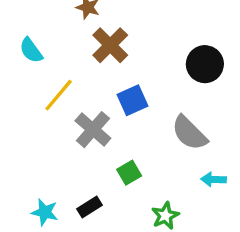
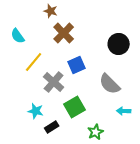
green square: (129, 173) -> (75, 107), size x1.5
cyan star: (45, 212) -> (36, 111), moved

